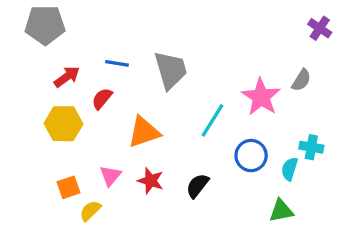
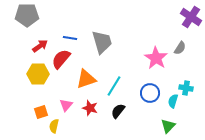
purple cross: (320, 28) -> (191, 17), size x1.5
red semicircle: (102, 99) -> (61, 59), size x1.5
cyan line: (213, 120) -> (114, 86), moved
yellow semicircle: (90, 211) -> (54, 126), turned -32
green triangle: (281, 211) -> (168, 126), turned -35

